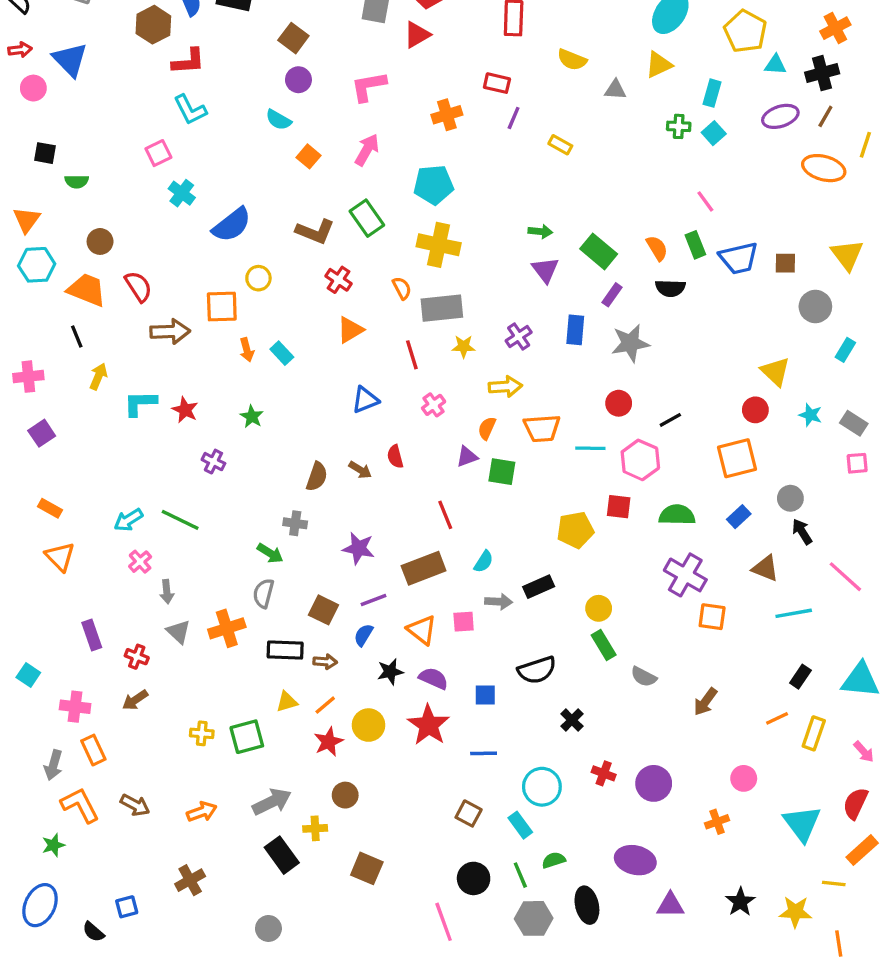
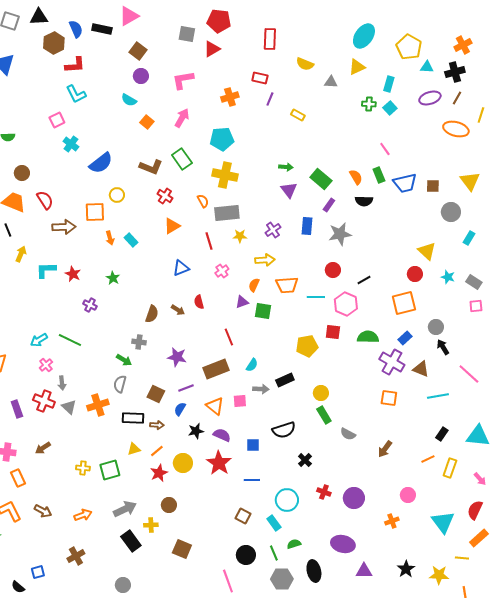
purple cross: (685, 575) -> (392, 362), moved
red cross: (137, 657) -> (44, 401), moved, size x1.5

